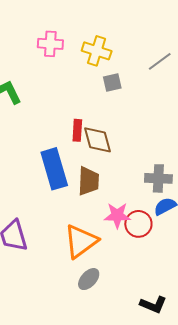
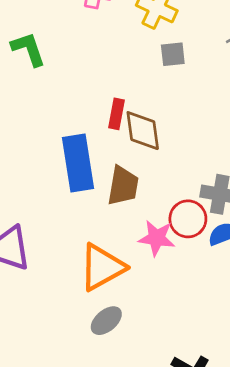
red circle: (138, 224) -> (188, 219), moved

